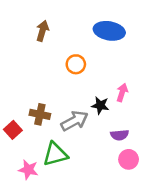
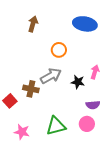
gray arrow: (75, 121) -> (51, 76), moved
green triangle: (55, 154) -> (56, 126), moved
pink circle: (129, 159) -> (87, 124), moved

